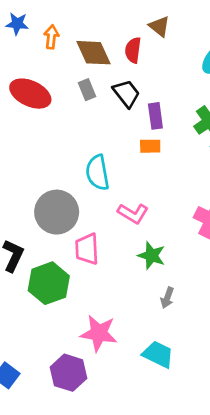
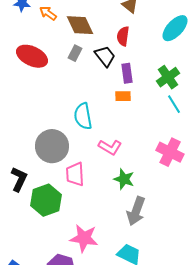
orange arrow: (51, 37) -> (48, 13), turned -60
red semicircle: (133, 50) -> (123, 36), moved
gray rectangle: (87, 90) -> (75, 53), turned 49
gray arrow: (167, 298) -> (136, 211), size x1.8

